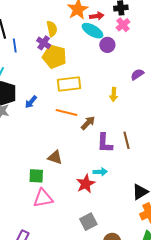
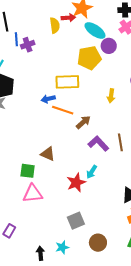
red arrow: (97, 16) -> (68, 18), moved
purple cross: (44, 43) -> (28, 45), moved, turned 32
yellow pentagon: (54, 57) -> (89, 58), moved, turned -30
blue arrow: (31, 102) -> (48, 99), moved, turned 32
purple L-shape: (105, 143) -> (98, 143), turned 130
cyan arrow: (100, 172) -> (92, 172), turned 120

